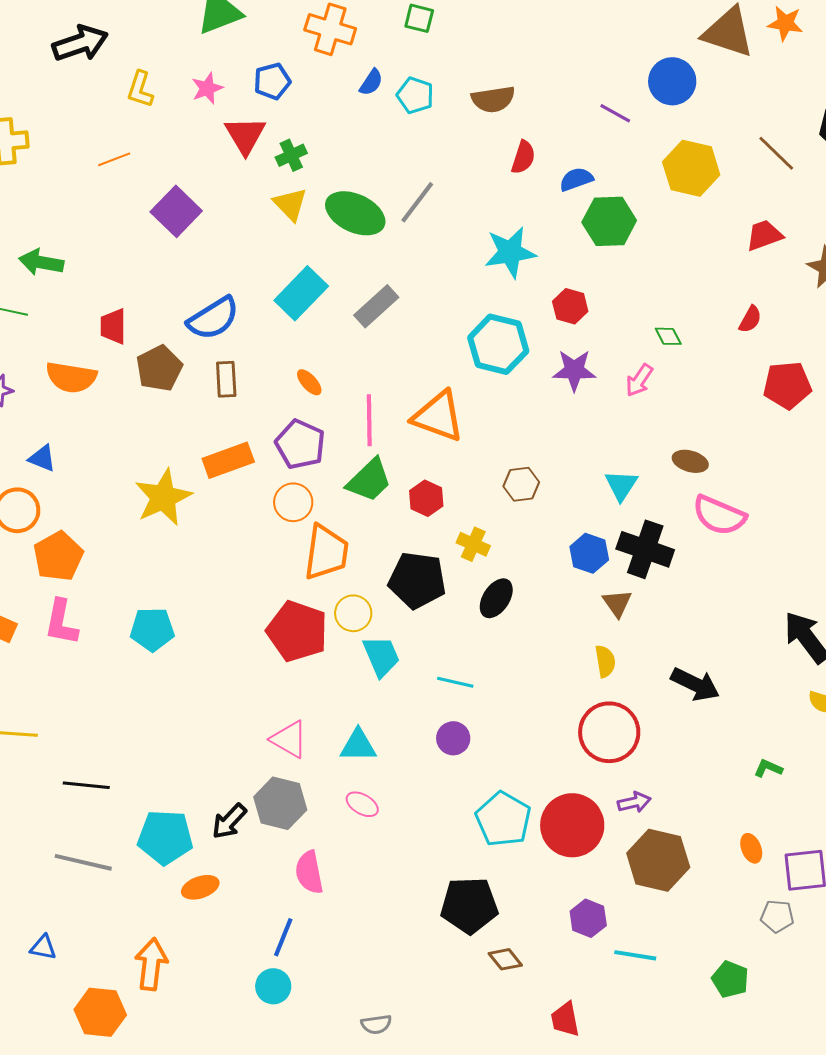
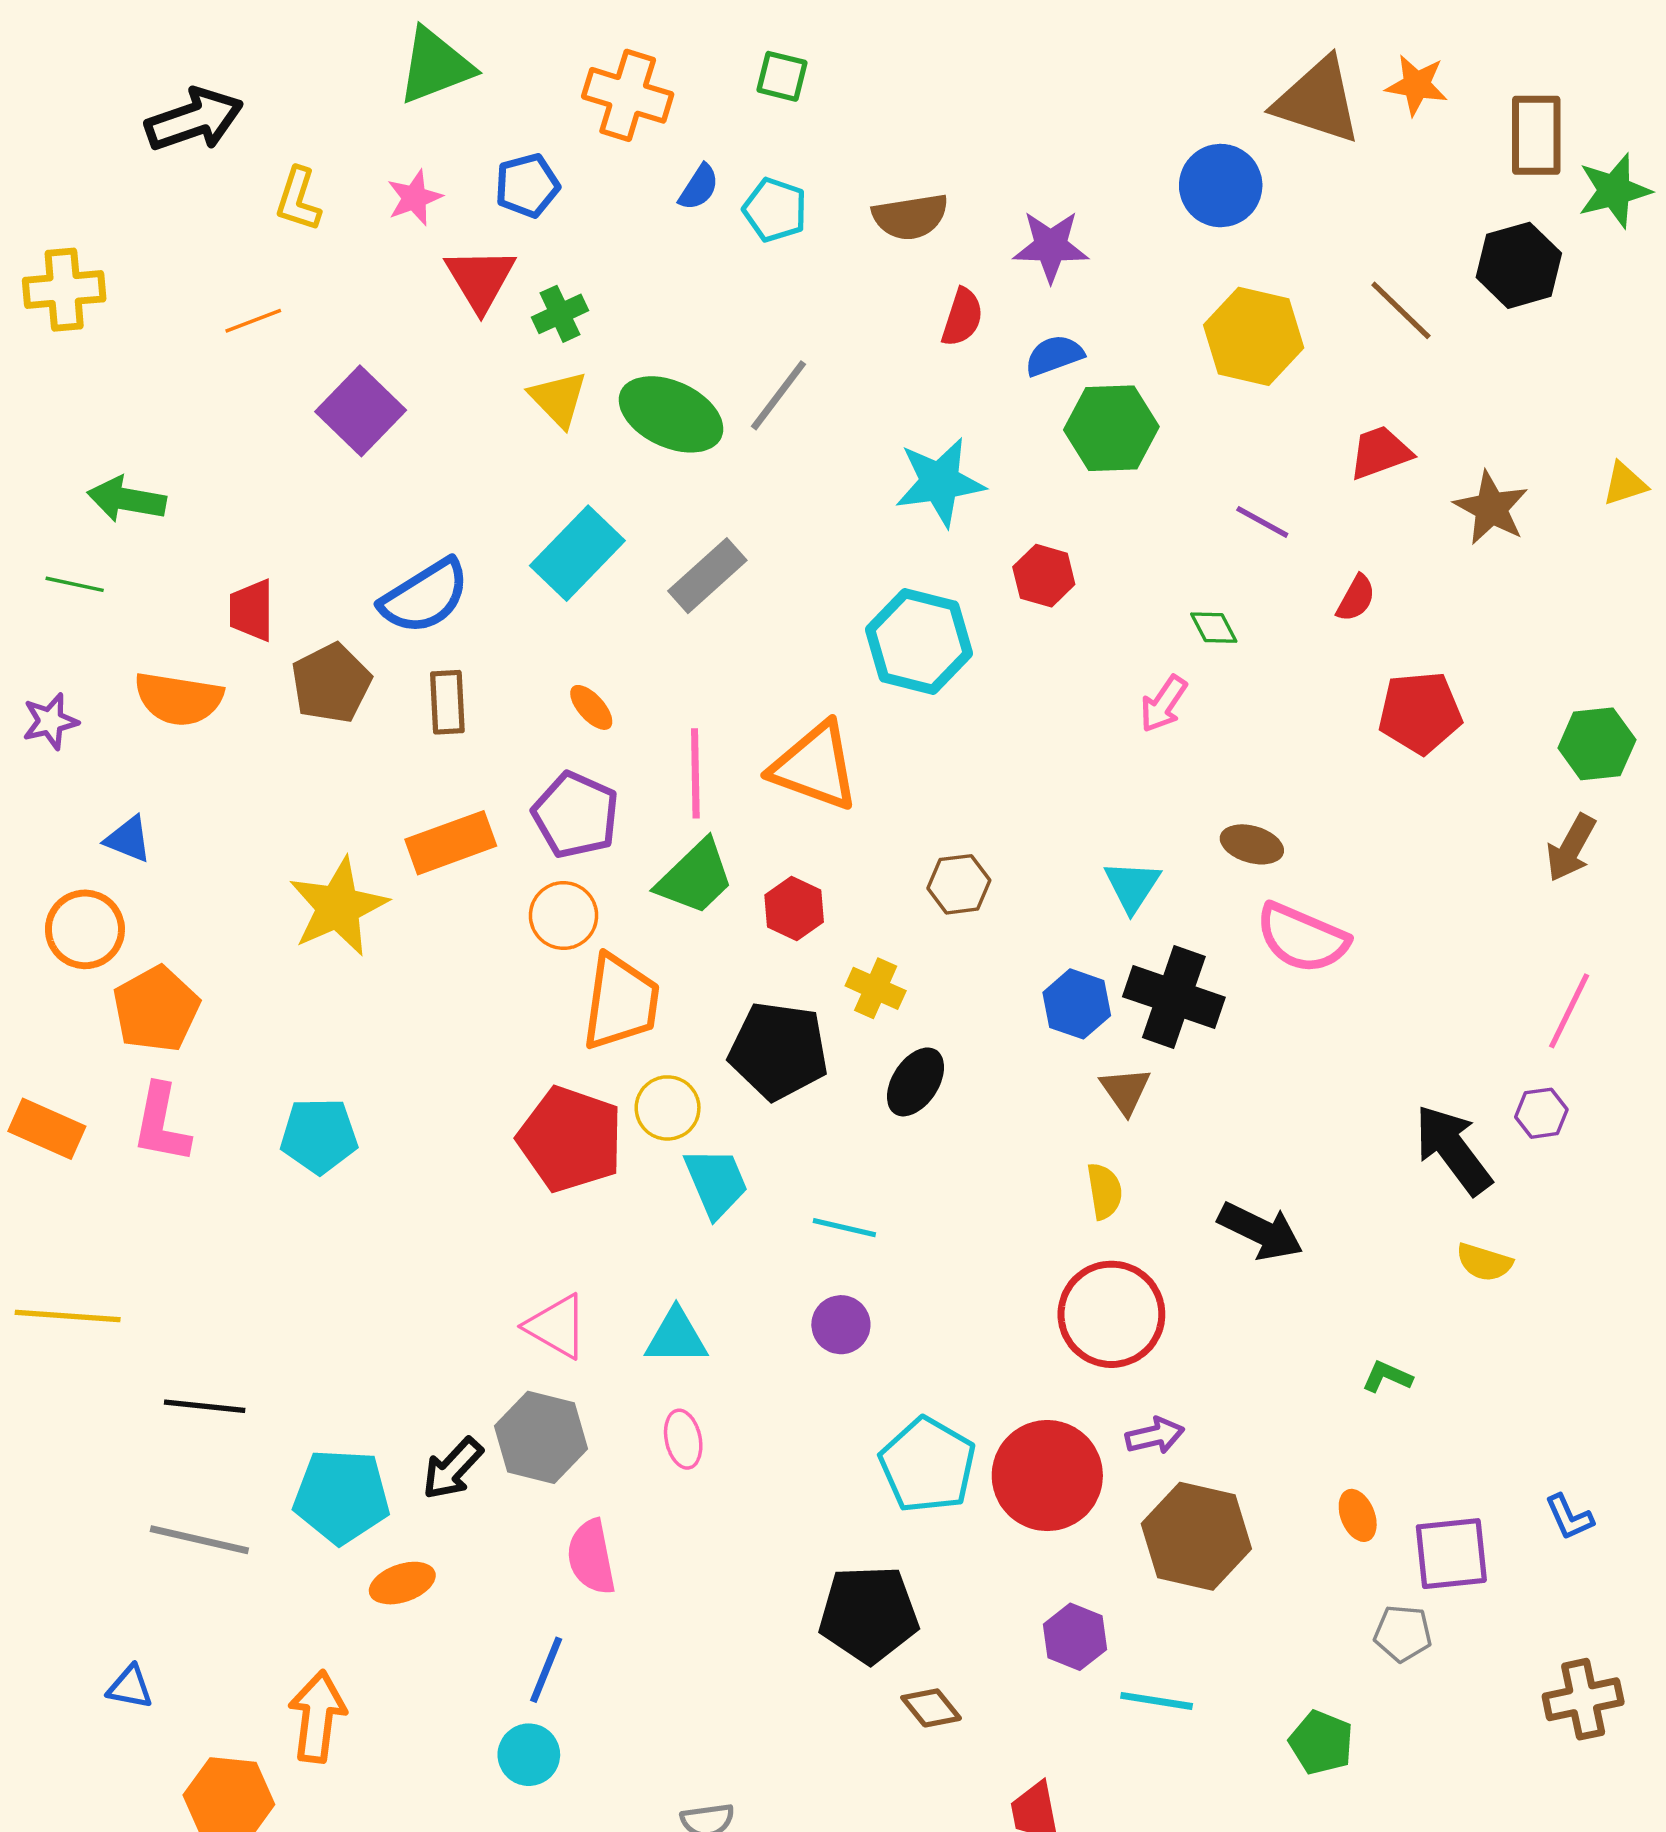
purple line: (615, 113) -> (1262, 522), moved
purple star: (574, 370) -> (1051, 246), moved
pink ellipse: (362, 804) -> (683, 1439), turned 48

